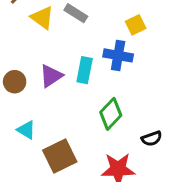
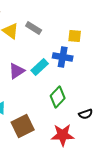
yellow square: (136, 25) -> (75, 36), turned 32
cyan rectangle: (85, 70) -> (40, 67), turned 36

